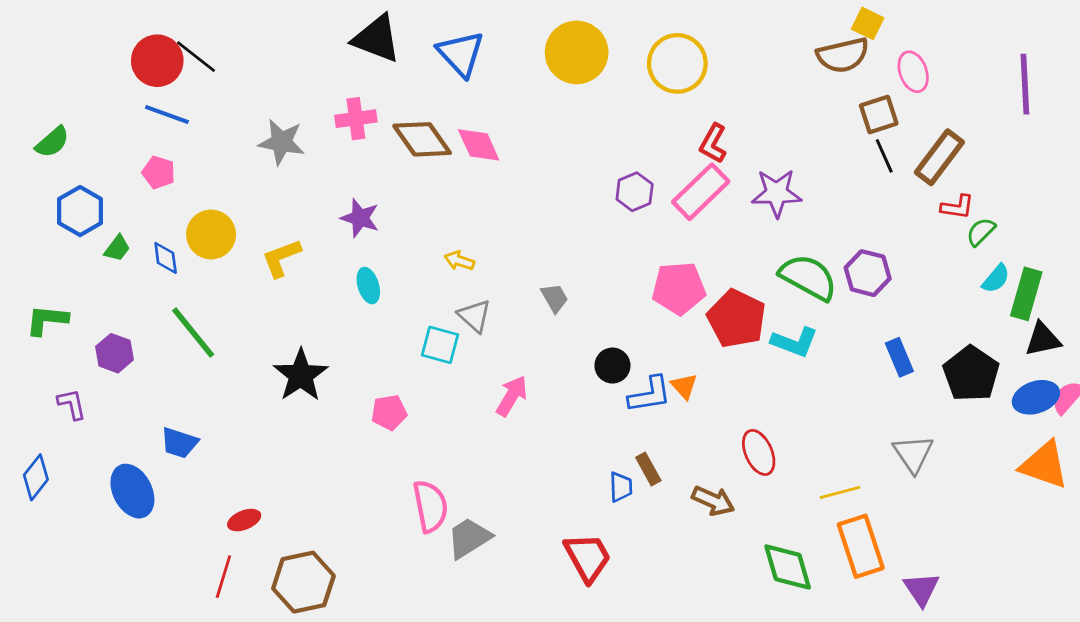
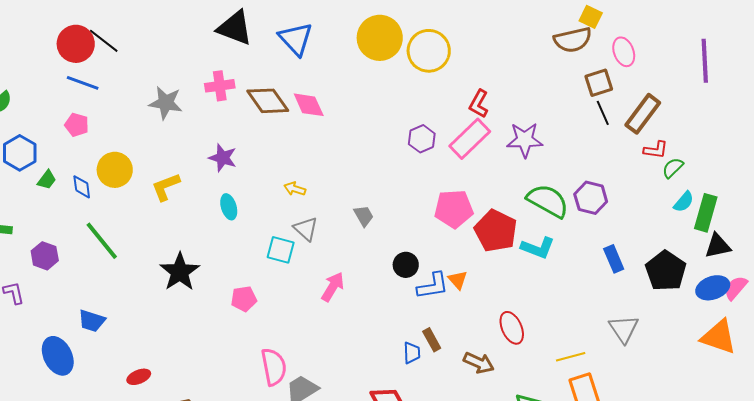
yellow circle: (677, 63) -> (429, 51), moved

